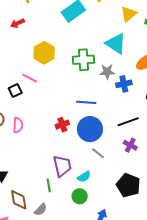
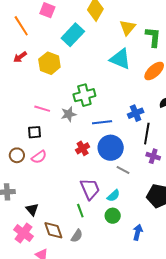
yellow hexagon: (44, 53) -> (49, 63), moved
green cross: (83, 60) -> (84, 95), moved
gray star: (107, 72) -> (69, 114), moved
blue cross: (124, 84) -> (136, 113), moved
black square: (15, 91) -> (35, 132), moved, turned 32
black line: (128, 122) -> (147, 134), turned -50
pink semicircle: (18, 125) -> (39, 157), turned 63

